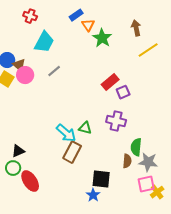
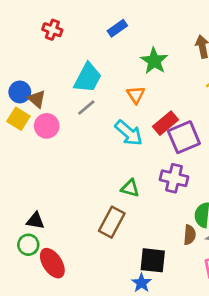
orange triangle: (88, 25) -> (136, 95), moved
cyan trapezoid: (44, 42) -> (88, 78), moved
pink circle: (25, 75) -> (47, 126), moved
purple square: (123, 92) -> (184, 137), size x1.6
cyan arrow: (66, 133) -> (129, 133), moved
black triangle: (18, 151) -> (35, 221), turned 32

